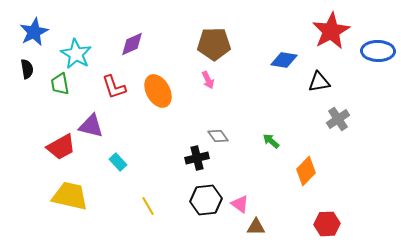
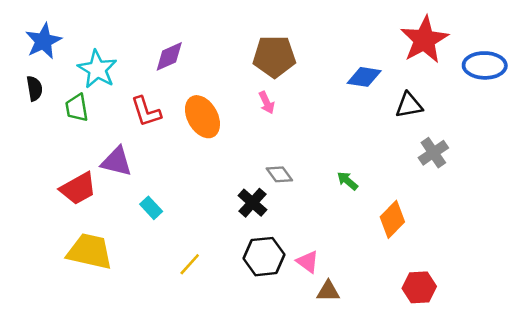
black cross: (197, 158) -> (253, 203), turned -35
yellow line: (148, 206) -> (190, 264), turned 72

